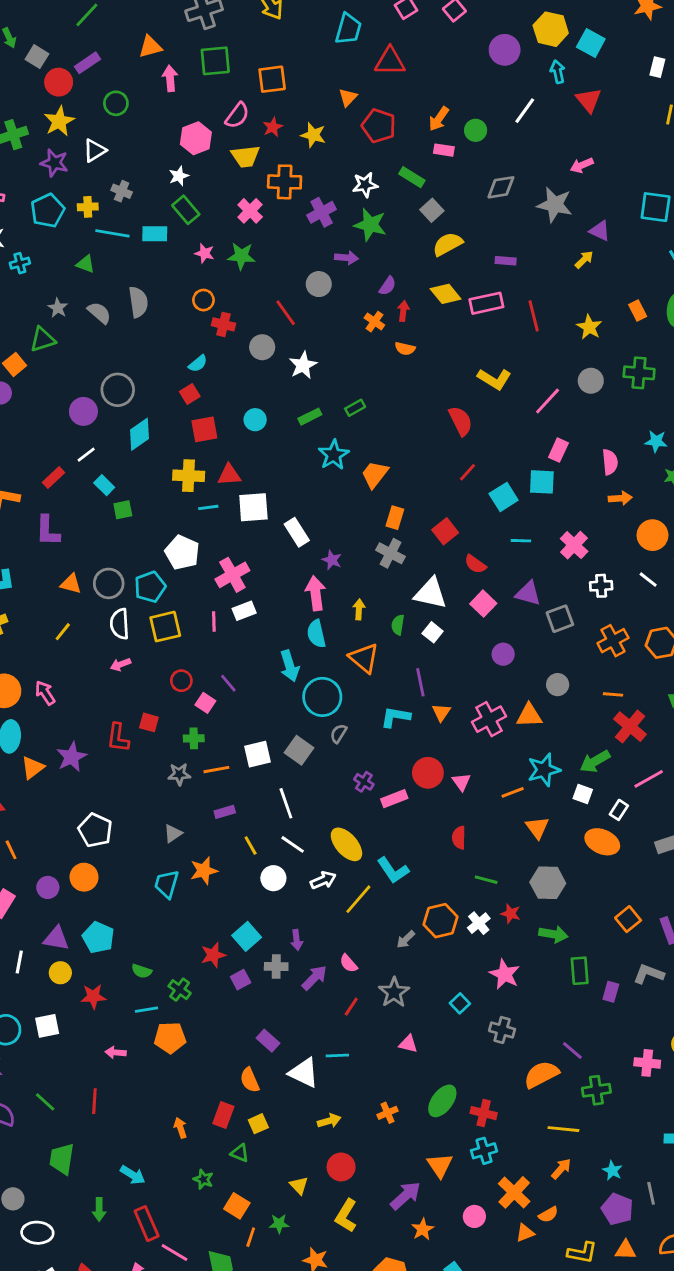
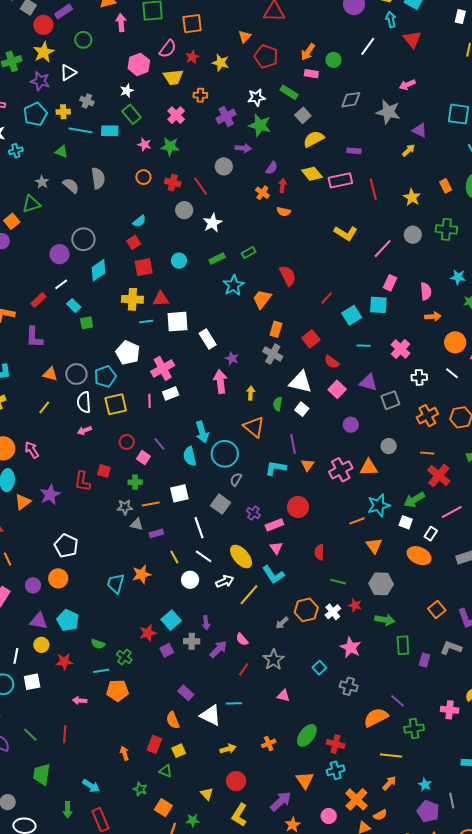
orange cross: (285, 182) -> (200, 95), size x0.6
red cross: (223, 324) -> (173, 183), moved
red semicircle: (461, 421) -> (288, 276), moved
cyan semicircle: (316, 634) -> (190, 456), moved
gray square: (299, 750) -> (221, 504), moved
pink triangle: (461, 782) -> (276, 548), moved
gray triangle: (173, 833) -> (137, 524), moved, turned 48
white line: (19, 962) -> (16, 656), moved

